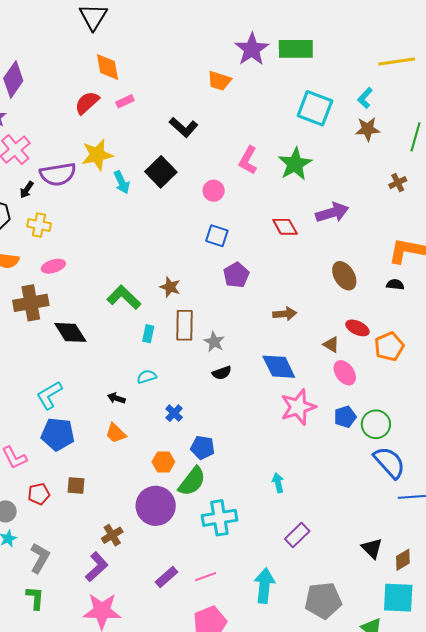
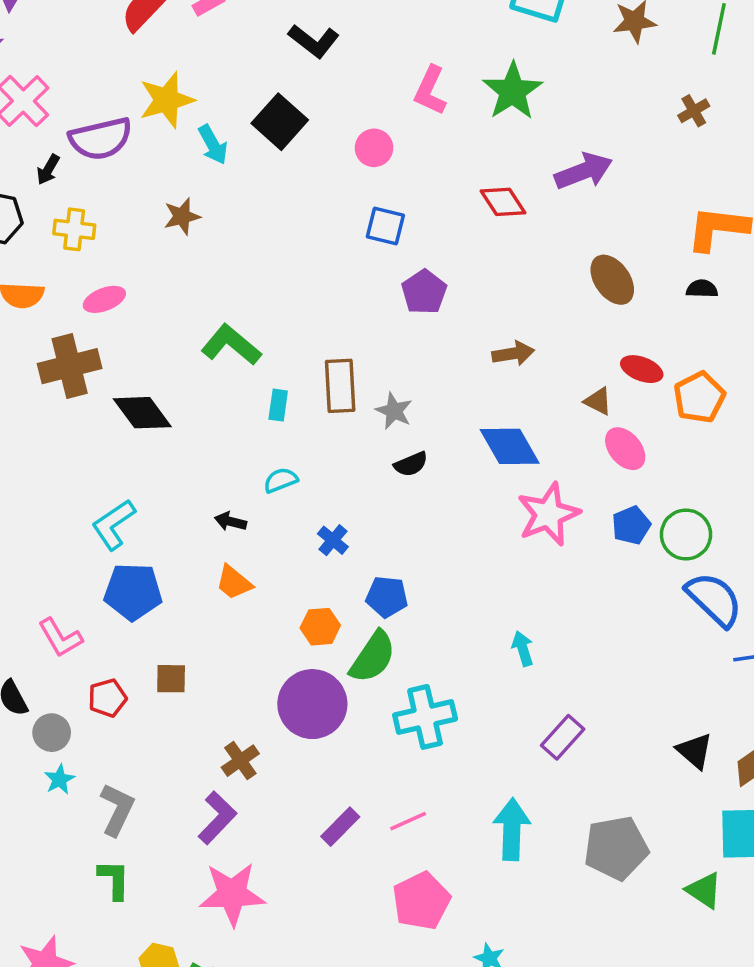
brown star: (170, 287) -> (182, 216), moved, turned -30

